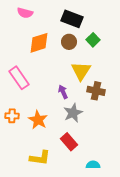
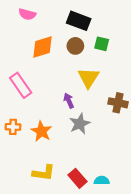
green square: (93, 40) -> (102, 44), turned -32
brown cross: (96, 91) -> (118, 103), moved
red rectangle: (69, 142) -> (78, 178), moved

